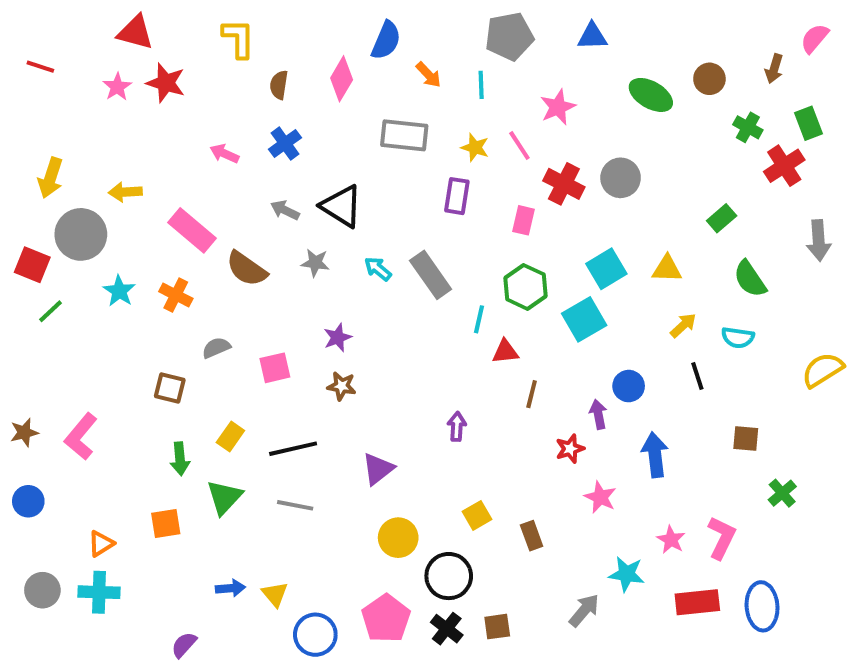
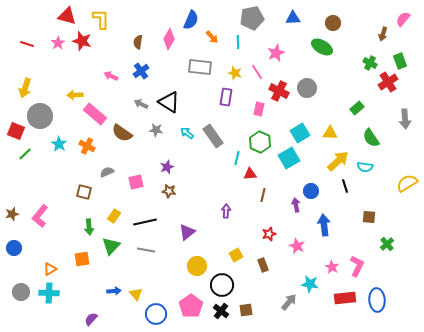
yellow L-shape: (238, 38) -> (101, 19), moved
red line: (40, 67) -> (27, 44), moved
brown circle: (709, 79) -> (333, 23), moved
yellow arrow: (125, 192) -> (75, 95), moved
yellow arrow: (683, 325) -> (338, 161), size x1.6
red star: (570, 449) -> (269, 234), moved

